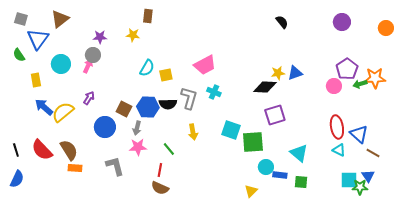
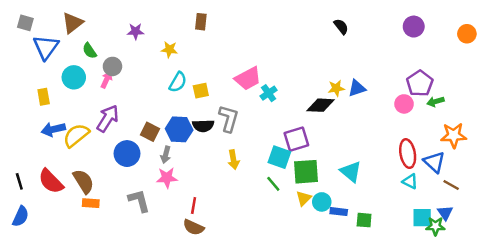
brown rectangle: (148, 16) -> (201, 22), moved
yellow star: (133, 35) -> (169, 50), moved
purple star: (100, 37) -> (135, 31), moved
green semicircle: (19, 55) -> (90, 51), moved
orange star: (375, 78) -> (454, 135), moved
cyan cross: (214, 92) -> (269, 93), moved, turned 32
purple arrow: (89, 98) -> (108, 118), size x1.6
blue arrow: (44, 107) -> (53, 129), turned -54
purple square: (275, 115) -> (296, 139), moved
green line: (169, 149) -> (273, 184), moved
cyan triangle: (299, 153) -> (351, 172), moved
yellow triangle: (251, 191) -> (304, 198), moved

